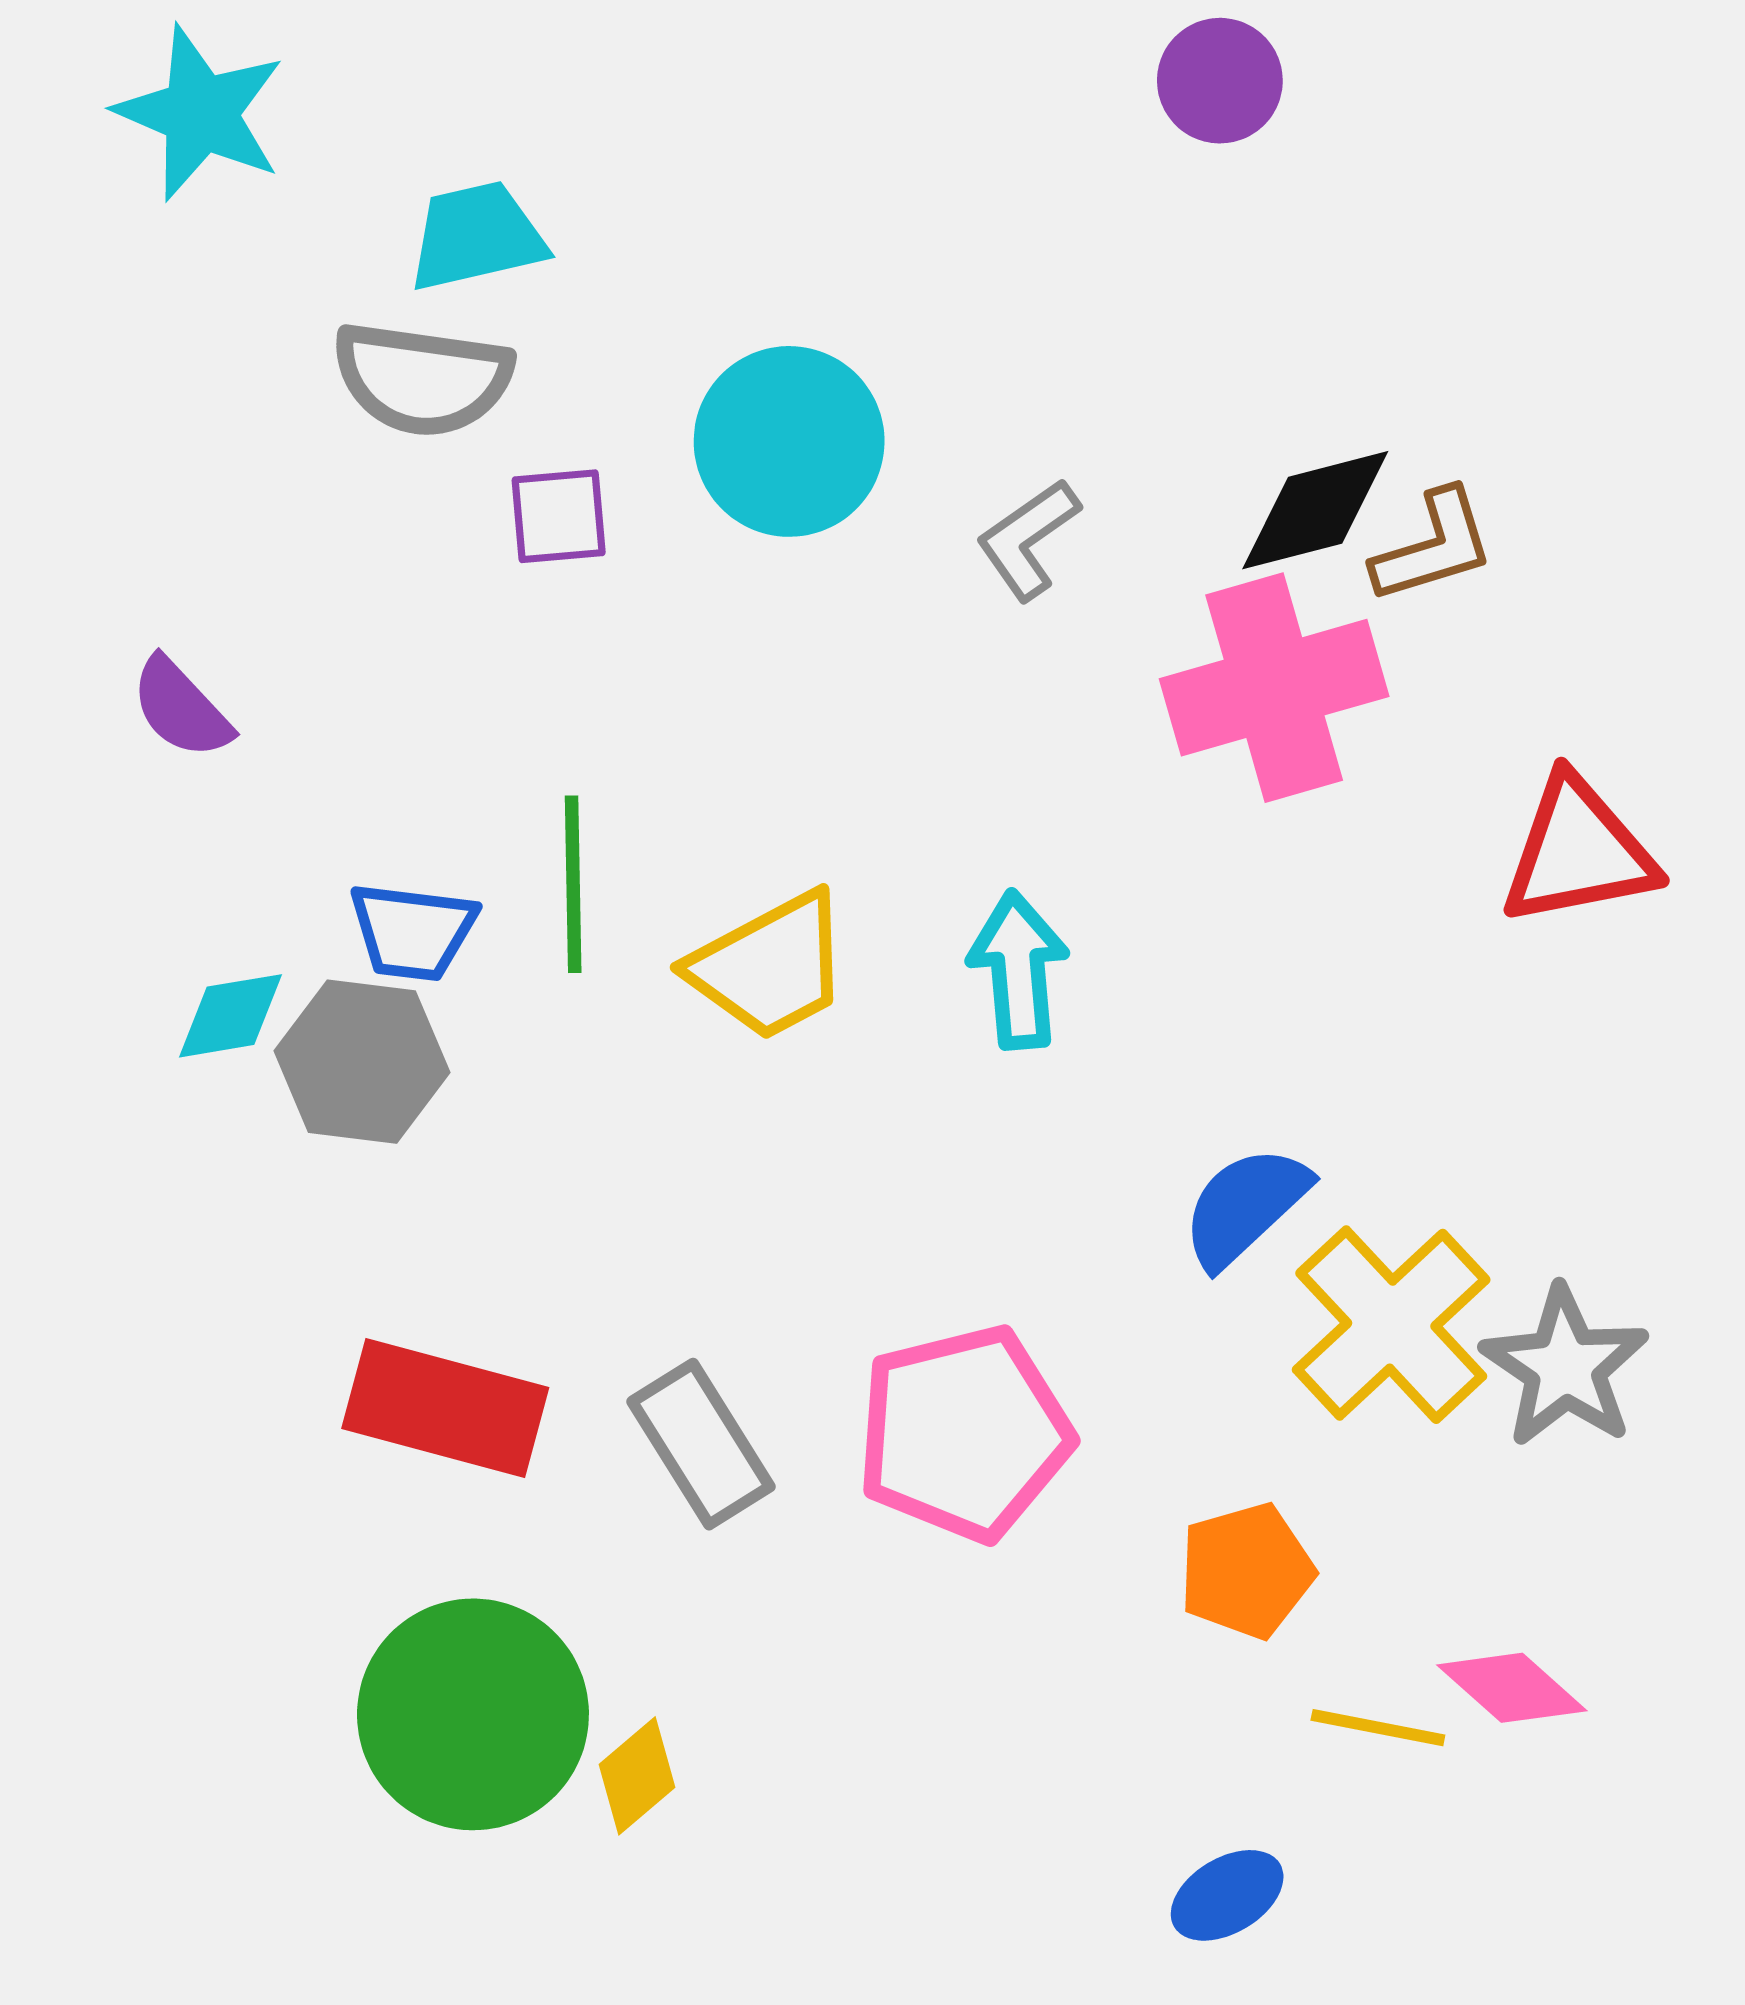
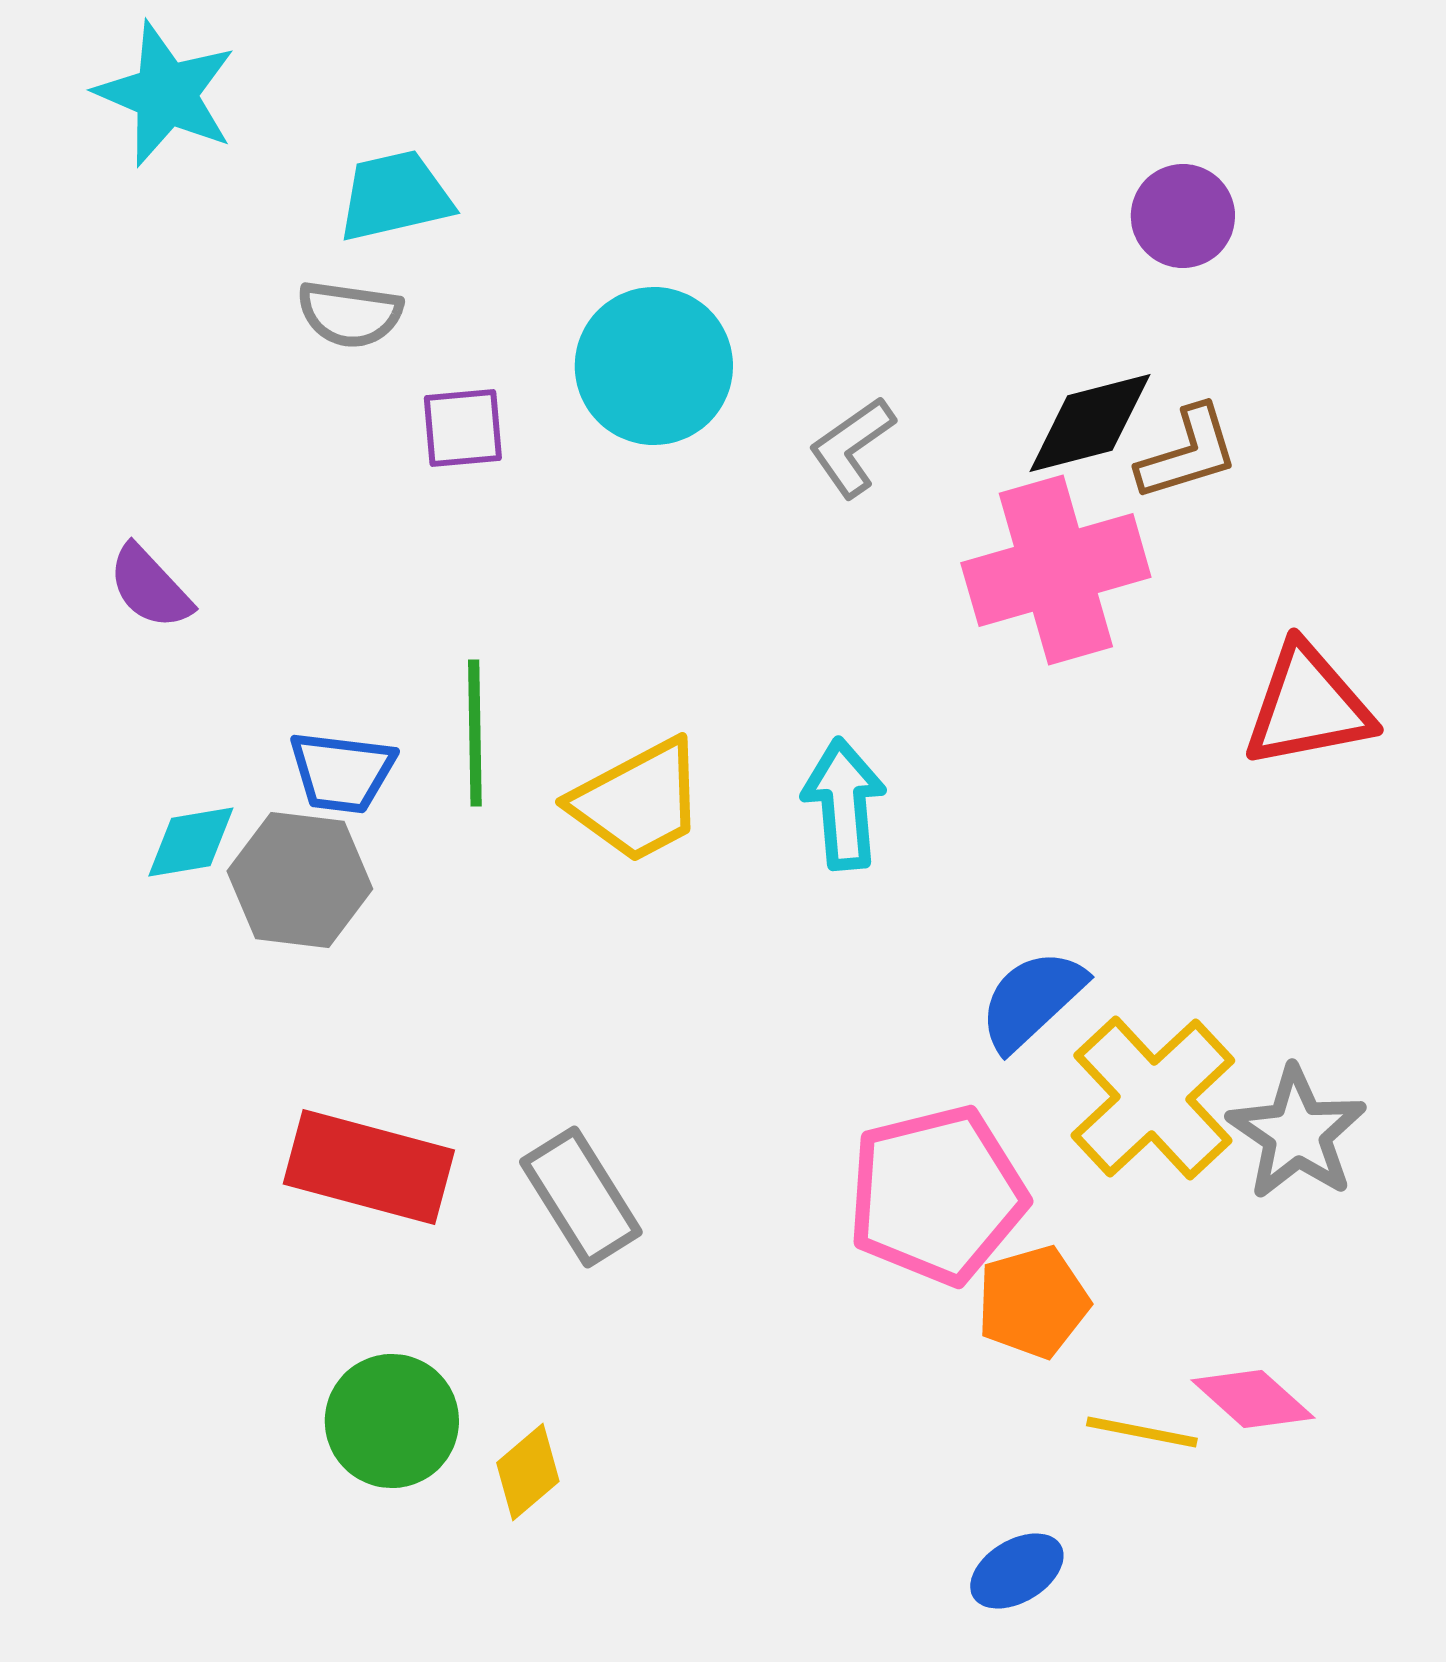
purple circle: (1220, 81) -> (1183, 216), moved
gray semicircle: (422, 379) -> (350, 314), size x0.7
pink pentagon: (964, 1433) -> (937, 1195), moved
green circle: (473, 1714) -> (392, 1421), size x0.7

